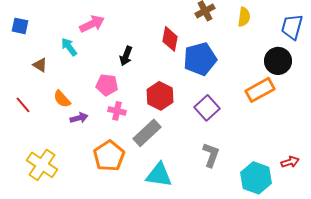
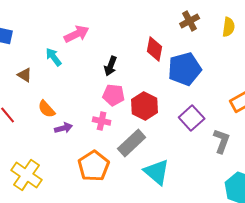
pink pentagon: (107, 85) -> (114, 95), moved
gray L-shape: (211, 155) -> (222, 141), moved
cyan triangle: (159, 175) -> (157, 172), moved, turned 32

